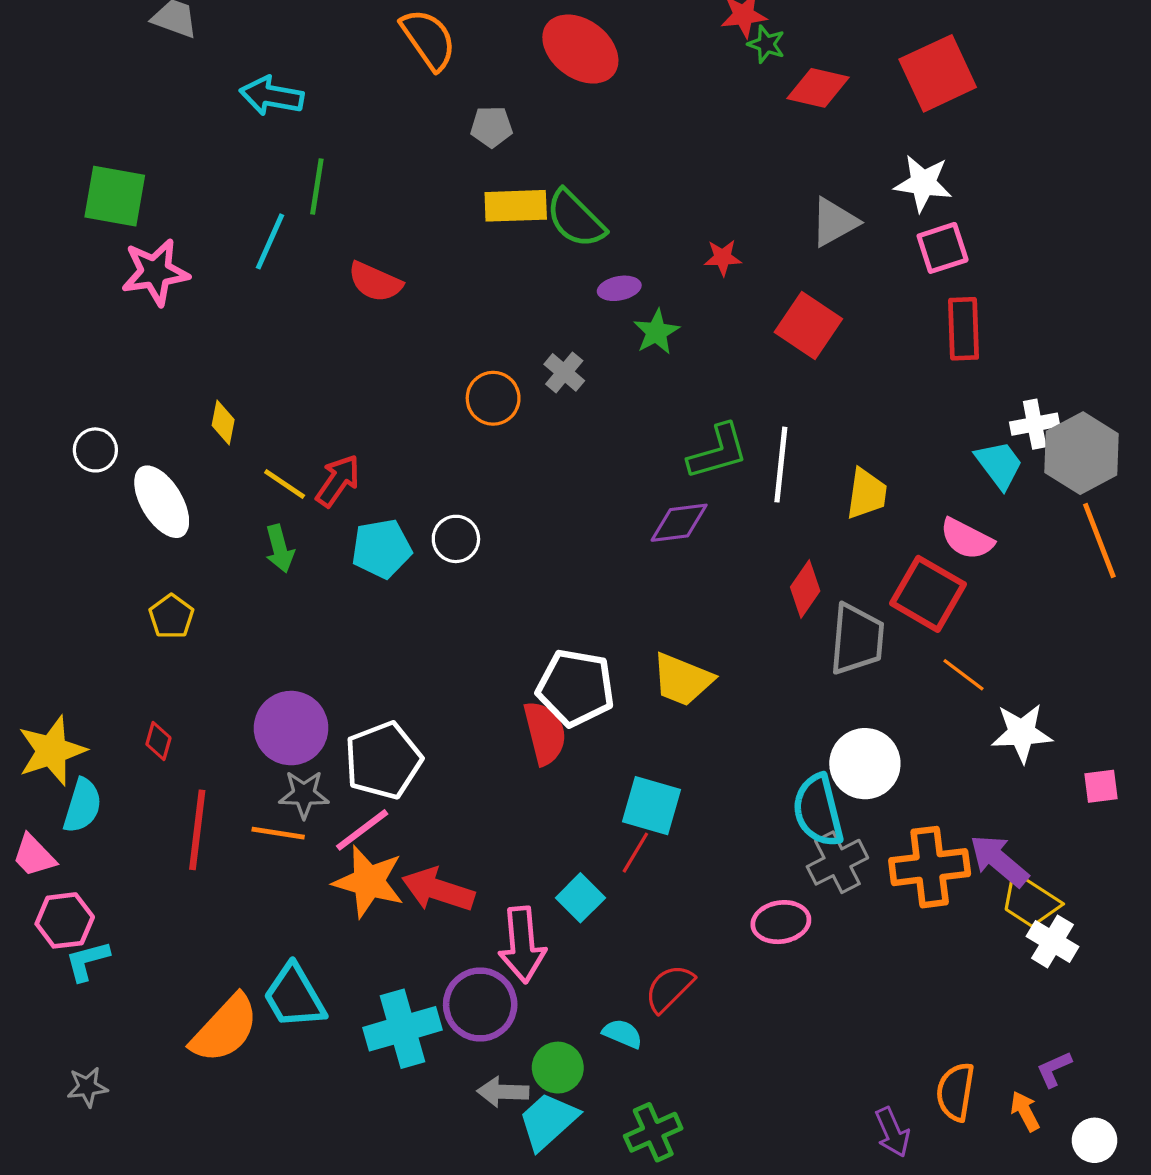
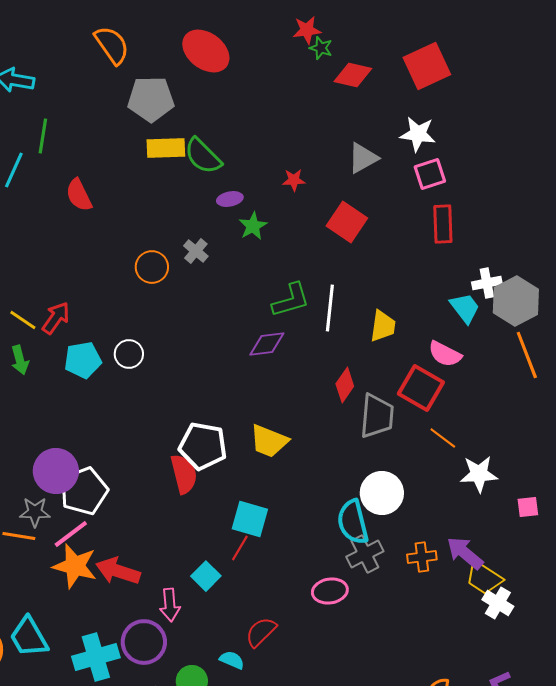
gray pentagon: (491, 127) -> (151, 99), size x1.8
red semicircle: (375, 282) -> (79, 195), turned 40
purple circle: (291, 728) -> (56, 471), moved
orange cross: (930, 867) -> (422, 557), size x0.6
pink arrow: (522, 945) -> (170, 605), size x0.7

